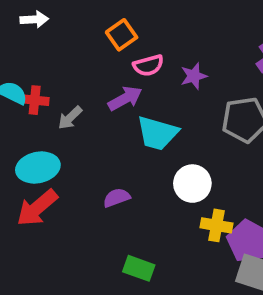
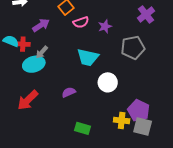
purple arrow: (125, 98) -> (41, 25), moved
cyan ellipse: (38, 167) -> (34, 64), moved
yellow cross: (216, 225) -> (122, 120), moved

